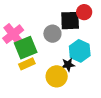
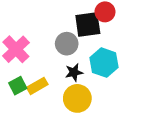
green square: (26, 48) -> (18, 86), moved, size x0.6
black star: (68, 65) -> (74, 72), moved

